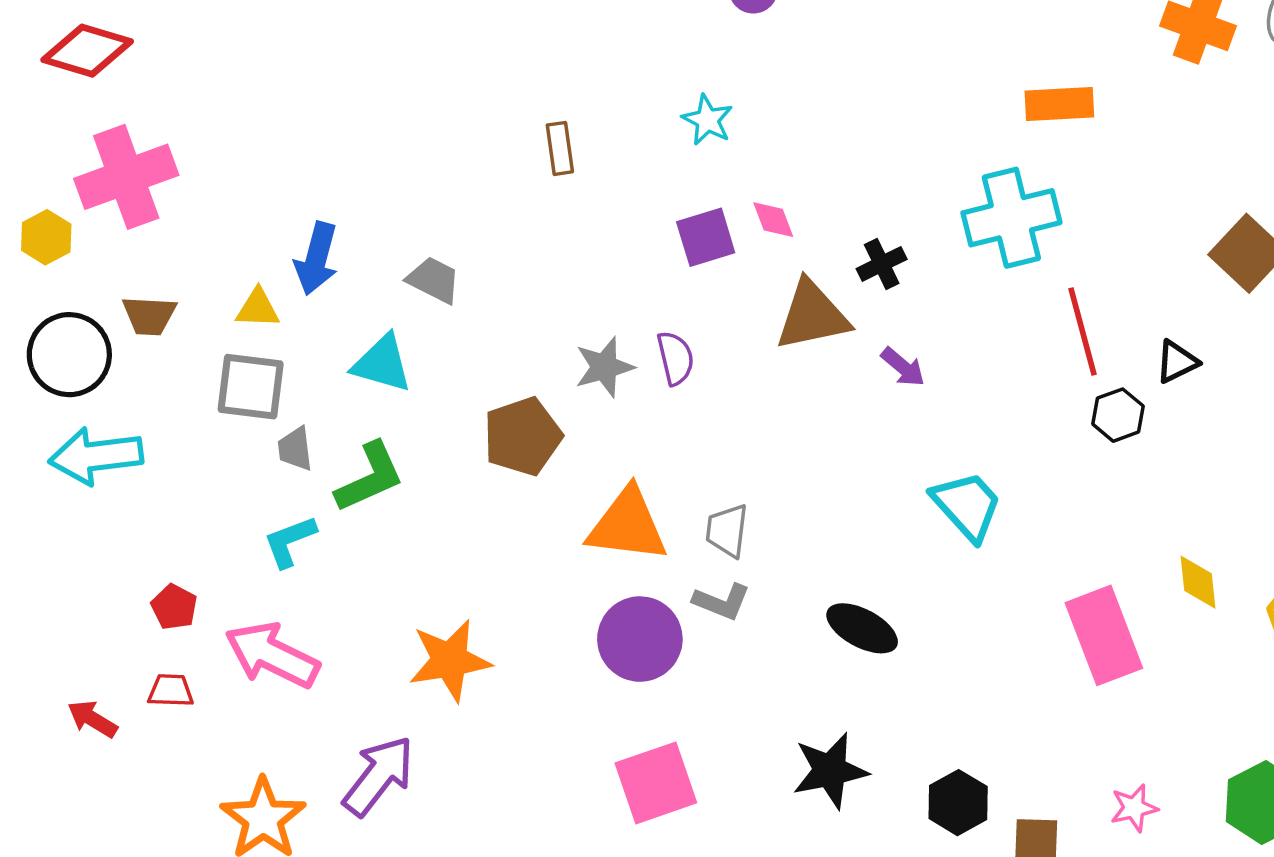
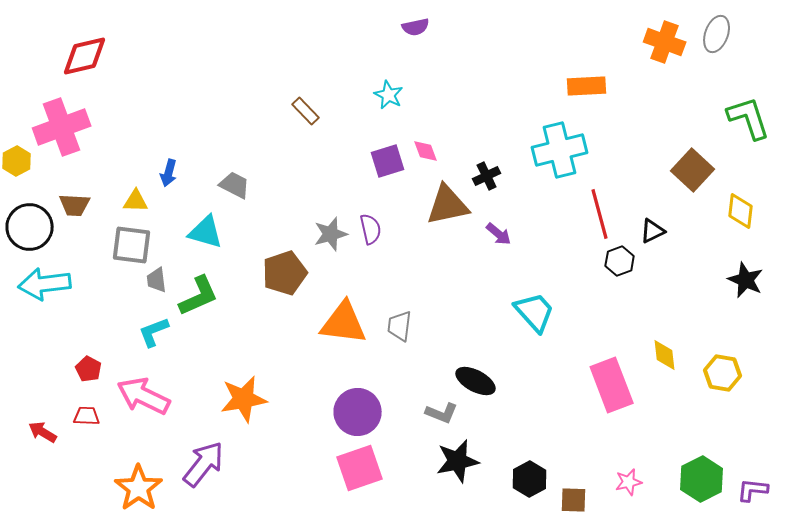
red diamond: (87, 51) -> (85, 56), moved, turned -30
brown rectangle: (560, 148) -> (306, 111), turned -36
blue arrow: (316, 259) -> (169, 173), size x0.7
gray L-shape: (722, 602) -> (442, 413), moved
purple circle: (640, 639) -> (358, 412), moved

